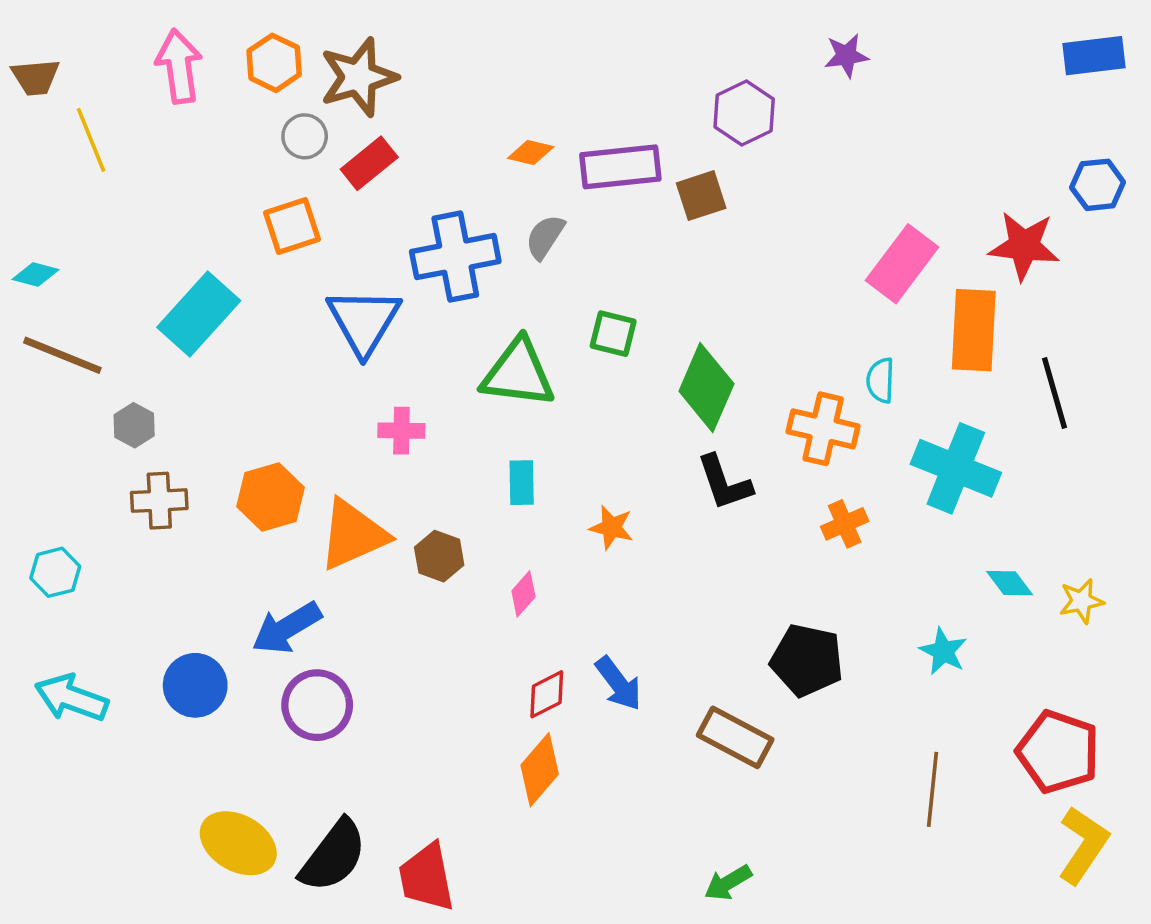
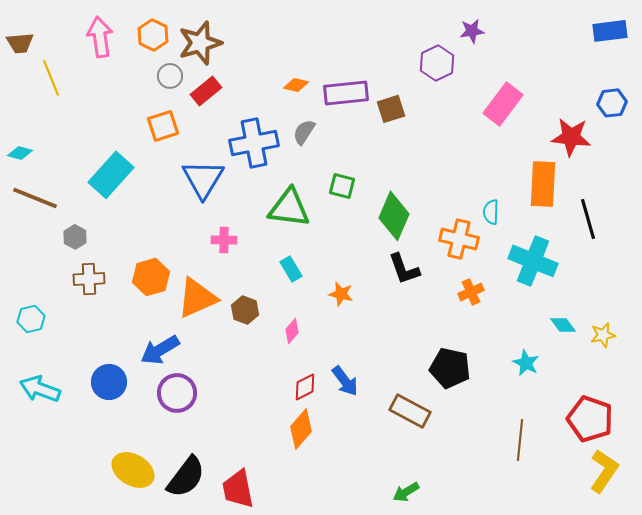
purple hexagon: (744, 113) -> (437, 63), moved
pink rectangle: (902, 264) -> (503, 104), moved
cyan rectangle: (522, 483) -> (291, 269), turned -30

